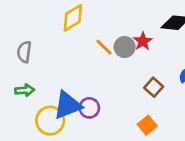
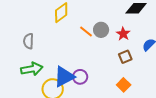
red star: (143, 41) -> (123, 34), moved
brown square: (154, 87) -> (125, 57), turned 32
green arrow: (25, 90) -> (32, 69), size x1.5

